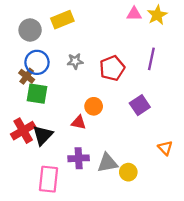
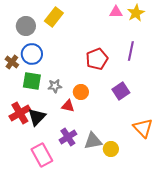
yellow rectangle: (62, 20) -> (54, 17), turned -30
gray star: (75, 61) -> (55, 86), moved
brown cross: (27, 76) -> (12, 62), moved
orange triangle: (165, 148) -> (143, 128), size x1.5
purple cross: (79, 158) -> (68, 137), turned -30
pink rectangle: (49, 179) -> (42, 155), turned -35

